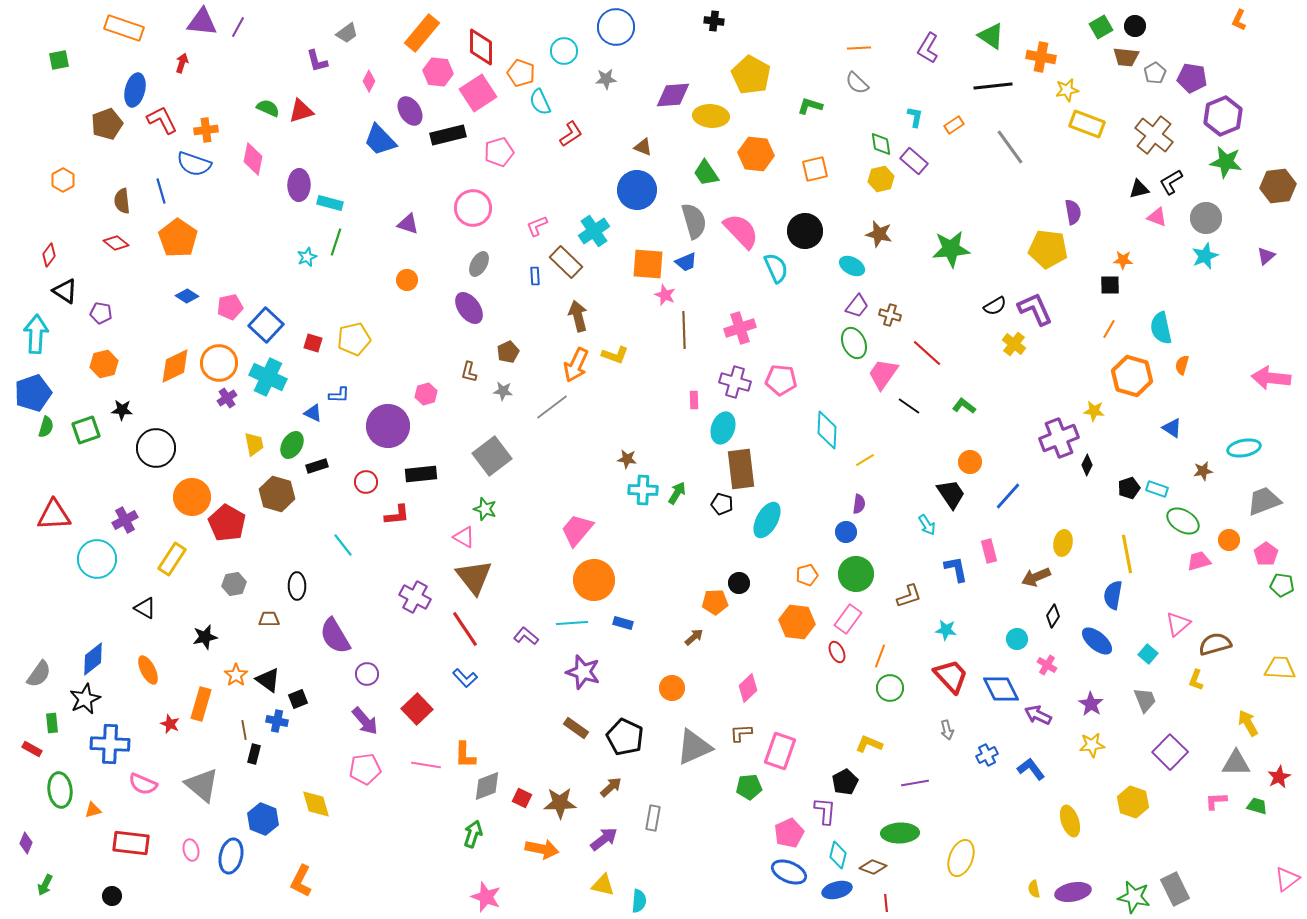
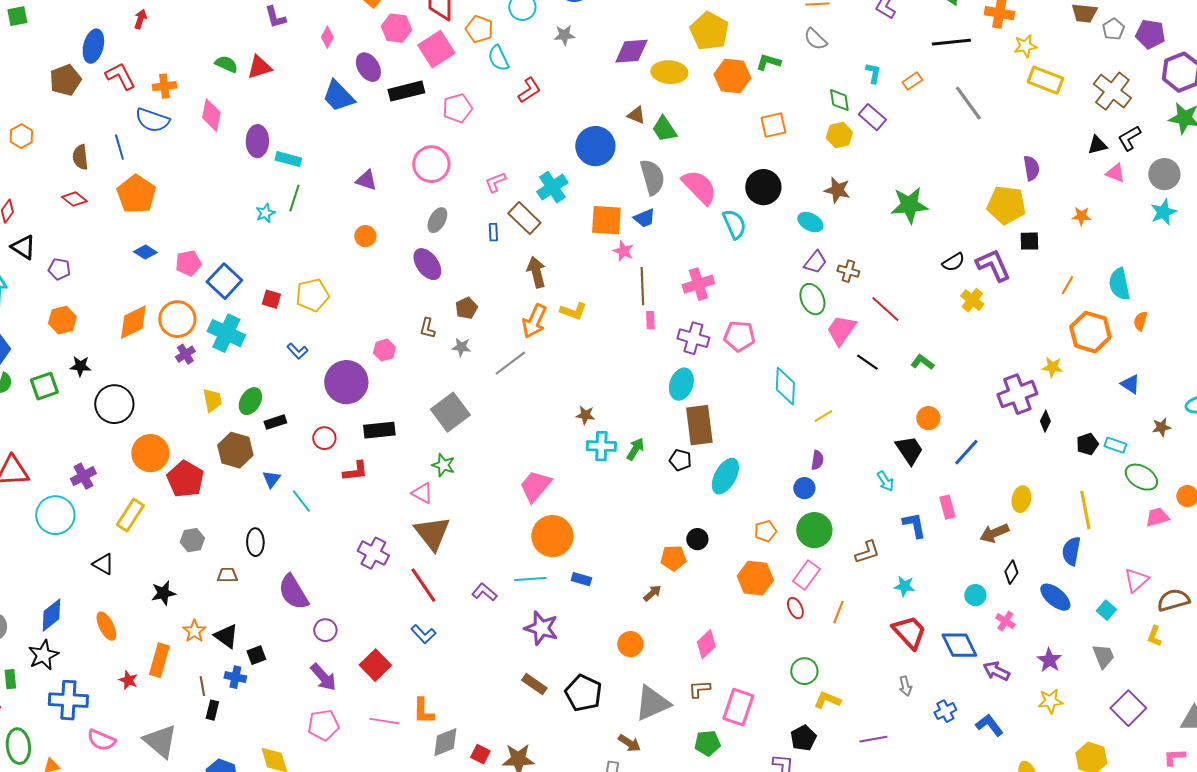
brown triangle: (643, 147) -> (636, 115), moved
orange hexagon: (756, 154) -> (732, 76), moved
black square: (1110, 285) -> (1029, 241), moved
blue L-shape: (339, 395) -> (297, 351), turned 45
pink rectangle: (694, 400) -> (650, 320), moved
blue triangle: (313, 413) -> (271, 479), moved, turned 42
green circle: (890, 688) -> (804, 671), moved
brown arrow: (611, 787) -> (629, 743), moved, turned 75

